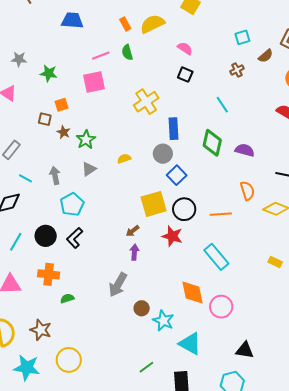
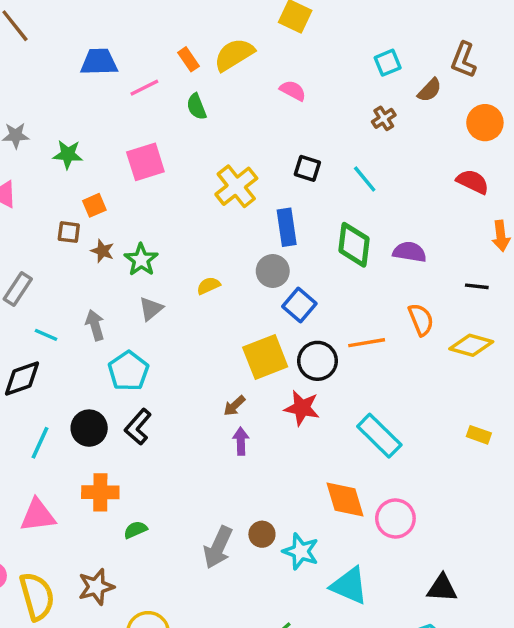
pink line: (101, 56) -> (144, 88), moved
black square: (185, 75) -> (307, 168), moved
orange line: (221, 214) -> (367, 343), moved
gray arrow: (118, 285) -> (218, 547), moved
brown star: (41, 330) -> (96, 587), turned -30

